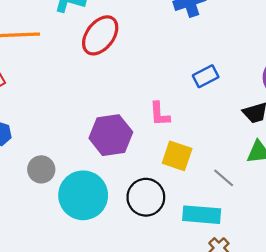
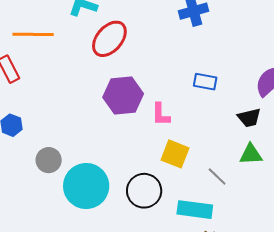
blue rectangle: (206, 76) -> (205, 82), turned 35
purple hexagon: (111, 135) -> (123, 96), moved

